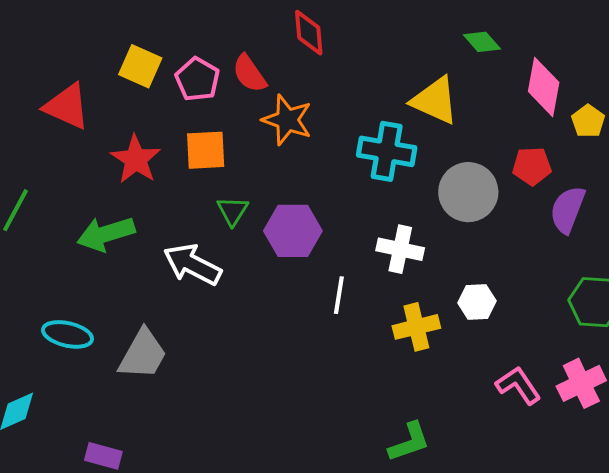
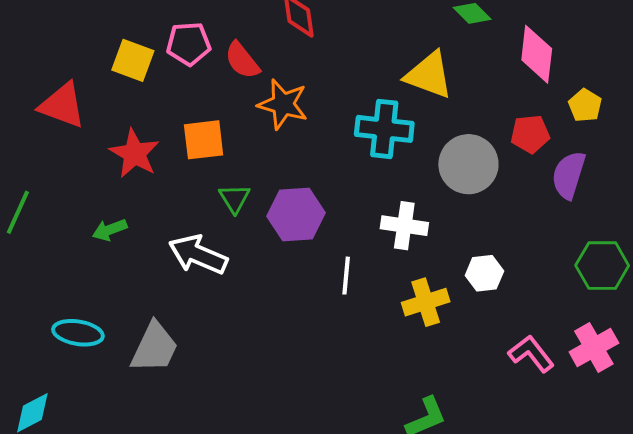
pink pentagon: (197, 79) -> (189, 44), moved, turned -30
yellow pentagon: (588, 121) -> (585, 105), moved
green arrow: (106, 234) -> (110, 230), size x0.6

